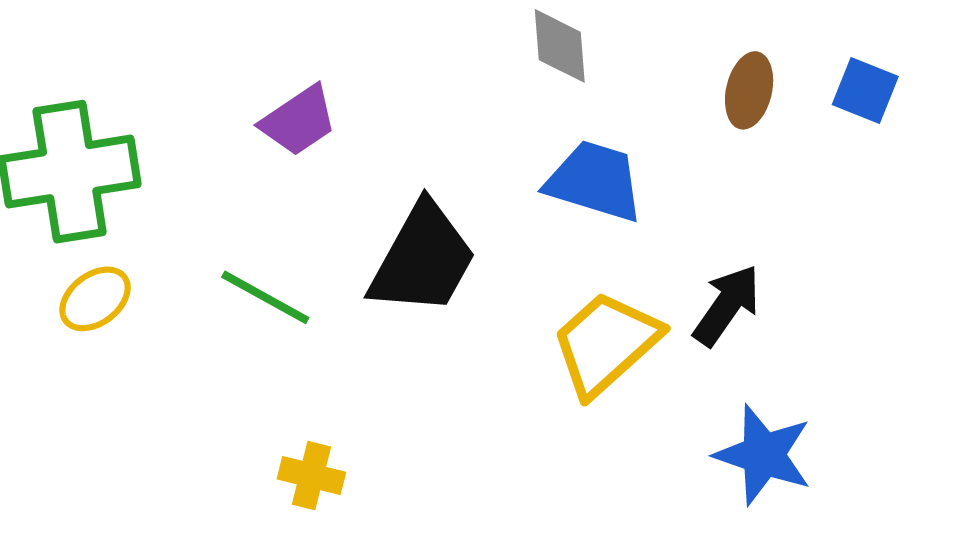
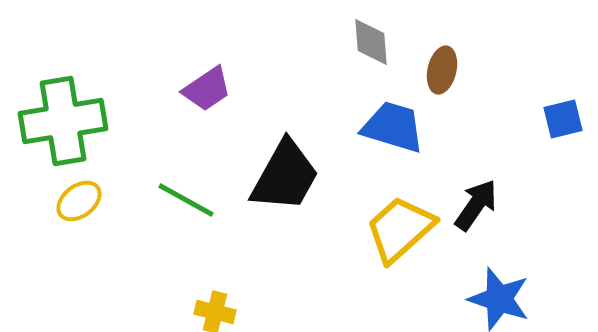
brown ellipse: (749, 90) -> (442, 70), moved
blue square: (865, 90) -> (563, 119), moved, turned -36

